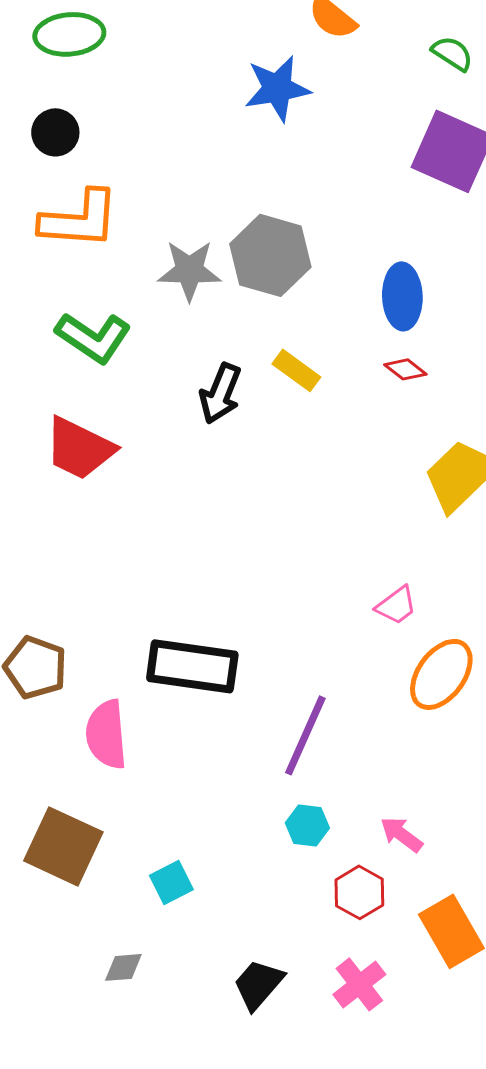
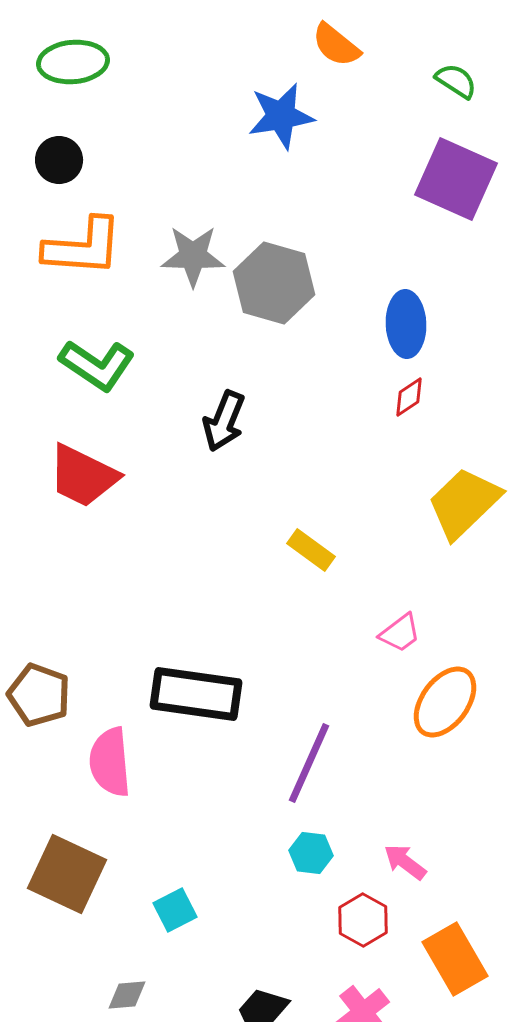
gray star: (189, 270) -> (193, 256), moved
red diamond: (405, 369) -> (409, 397), turned -72
yellow rectangle: (296, 370) -> (311, 550), moved

